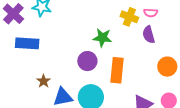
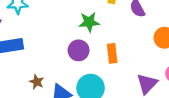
orange rectangle: (117, 70) -> (112, 53), size x0.7

